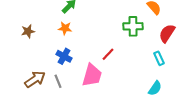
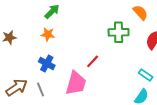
cyan rectangle: (159, 58) -> (146, 75), moved, turned -32

